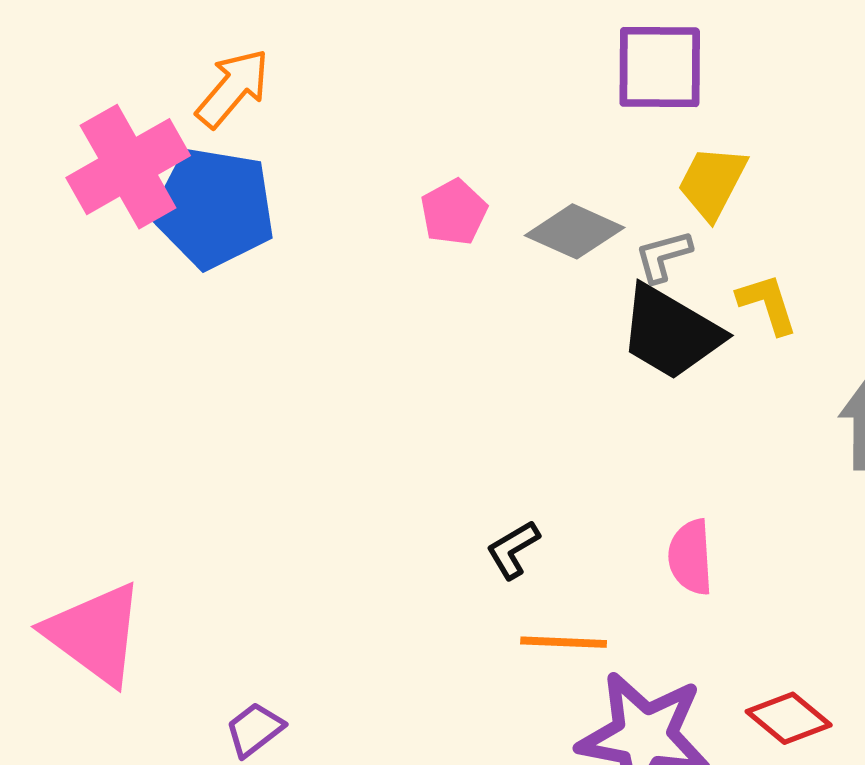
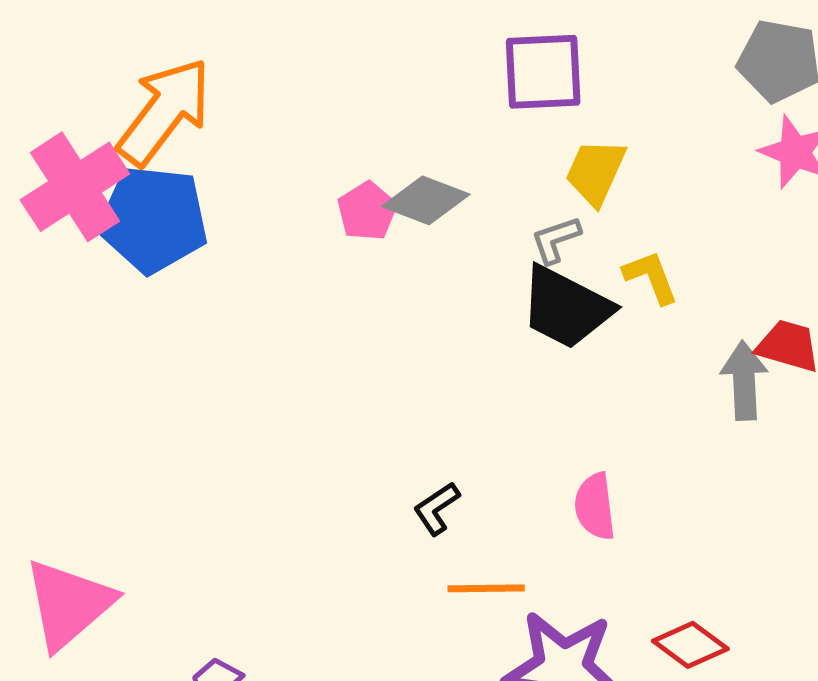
orange arrow: (233, 88) -> (164, 112), size x1.5
gray diamond: (575, 231) -> (426, 200), moved
pink triangle: (95, 634) -> (69, 604), turned 46

